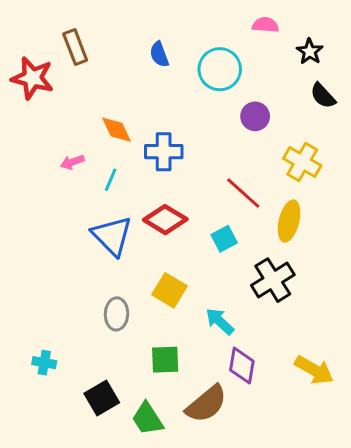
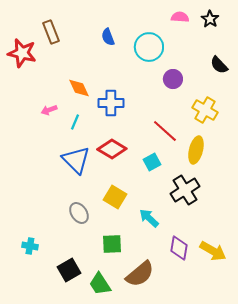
black star: (310, 51) -> (210, 19), moved
gray ellipse: (116, 314) -> (79, 213), turned -35
purple diamond: (242, 366) -> (179, 248), moved

